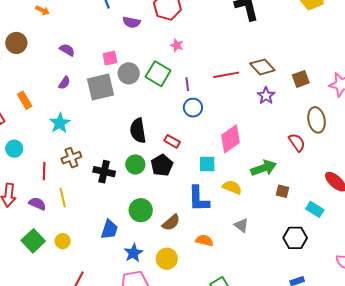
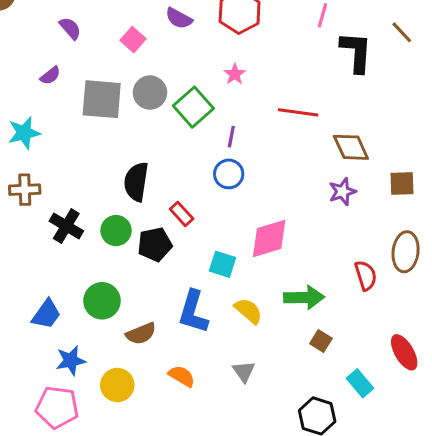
pink square: (110, 58) -> (133, 40), moved, turned 35
red line: (226, 75) -> (298, 112), moved

